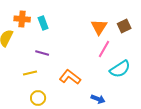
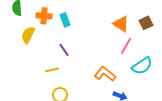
orange triangle: (99, 27) -> (121, 24), turned -30
purple line: (42, 53) -> (64, 50), turned 40
orange L-shape: (70, 77) -> (105, 74), moved

